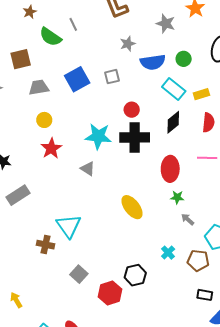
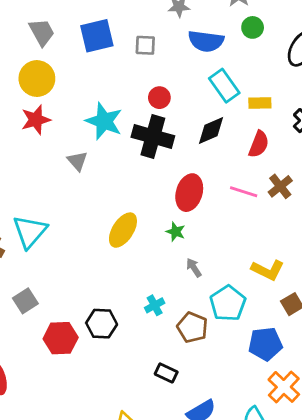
green circle: (184, 59) -> (253, 27), moved
gray trapezoid: (39, 87) -> (42, 32), turned 55
yellow circle: (44, 120) -> (37, 79), size x1.6
green star: (177, 197) -> (176, 232), moved
yellow ellipse: (132, 207) -> (123, 230), turned 55
black rectangle: (205, 295) -> (166, 373), moved

